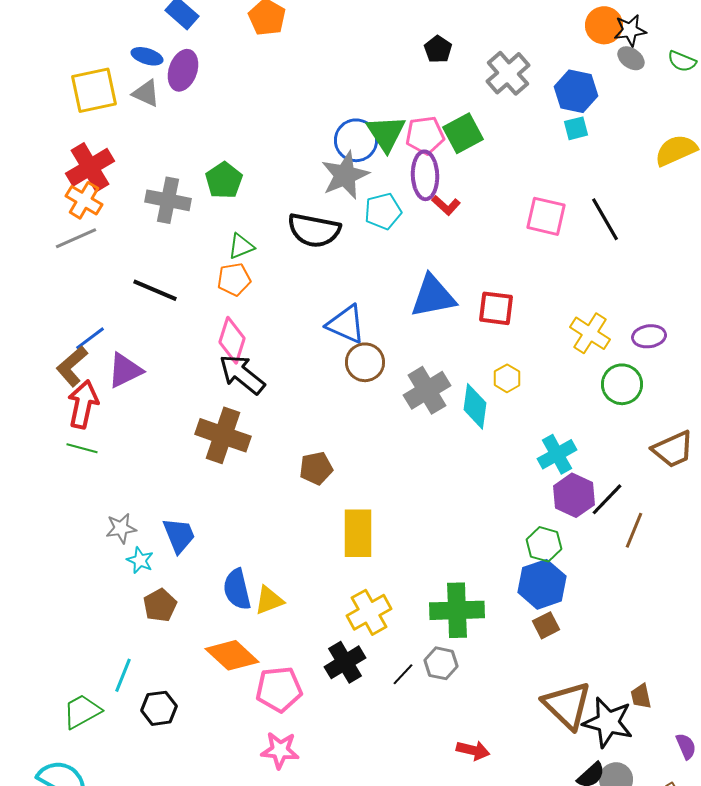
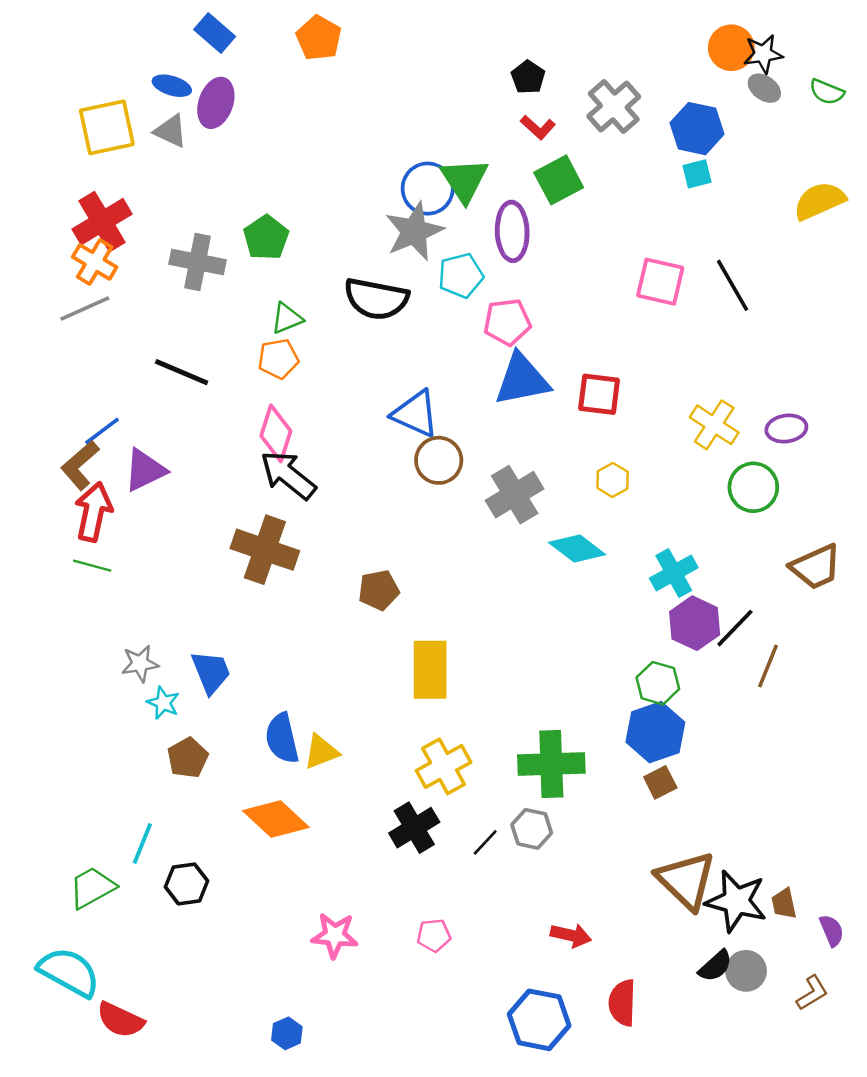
pink pentagon: (425, 135) -> (507, 322), moved
red L-shape: (446, 205) -> (538, 127), moved
cyan diamond: (475, 406) -> (577, 548), moved, turned -60
pink pentagon: (279, 689) -> (434, 935), moved, size x0.6
brown trapezoid: (641, 696) -> (784, 904), moved

